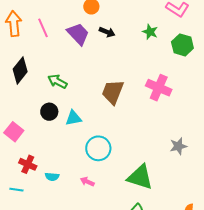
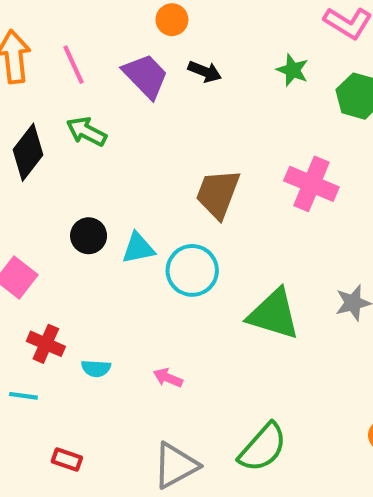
green arrow: (57, 81) -> (86, 132), moved
cyan circle: (98, 148) -> (192, 270), moved
green triangle: (140, 177) -> (274, 314), moved

